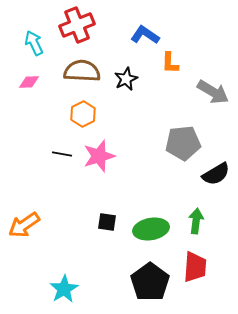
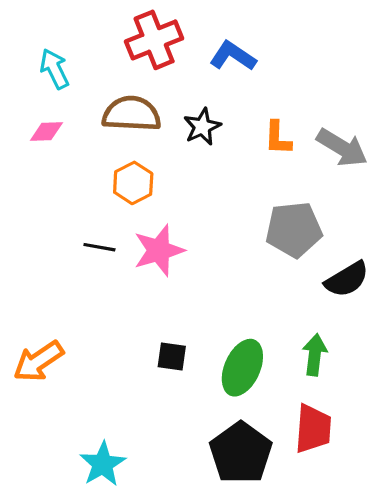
red cross: (77, 25) -> (154, 40), moved
orange L-shape: (170, 63) -> (278, 138), moved
green ellipse: (151, 229) -> (242, 368), turned -56

